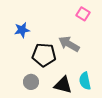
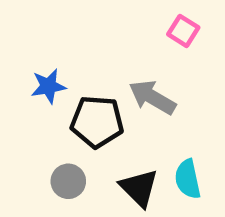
blue star: (22, 30) -> (48, 86), moved
black triangle: (63, 85) -> (139, 188), turned 30

